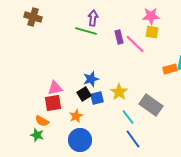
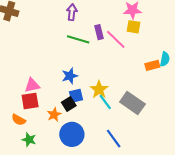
green line: (86, 31) -> (78, 39), moved
black square: (84, 94) -> (69, 104), moved
cyan line: (128, 117) -> (105, 102), moved
green star: (37, 135) -> (29, 140), moved
blue circle: (80, 140) -> (72, 134), moved

